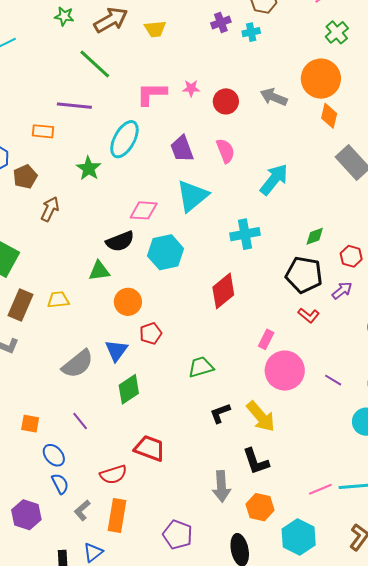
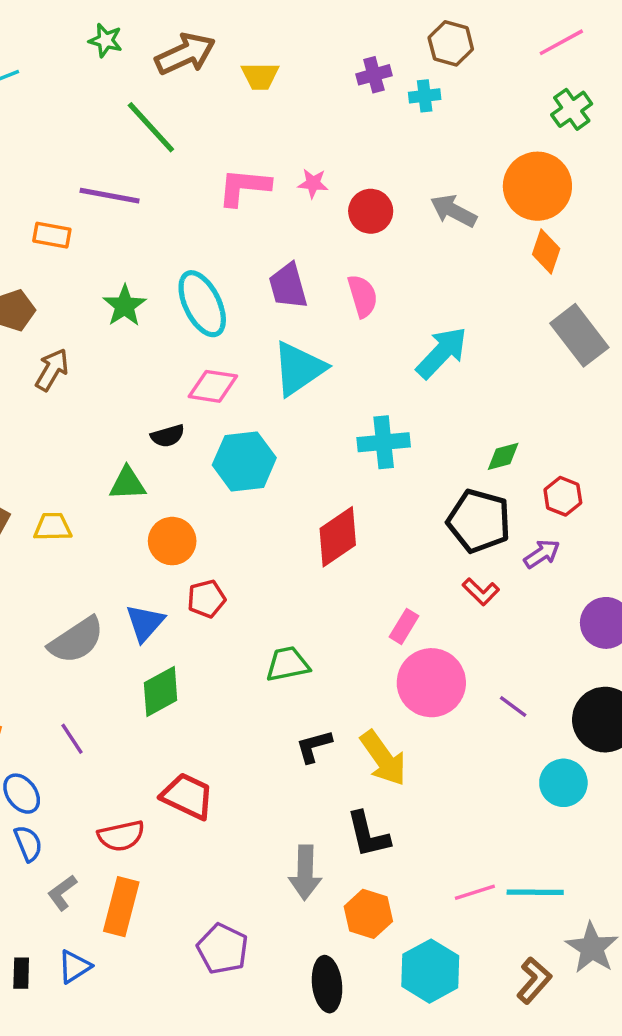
cyan ellipse: (124, 139) -> (202, 304), moved, turned -60
black semicircle: (120, 241) -> (168, 436), size x0.7

